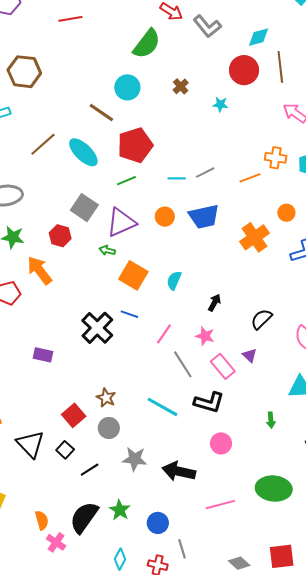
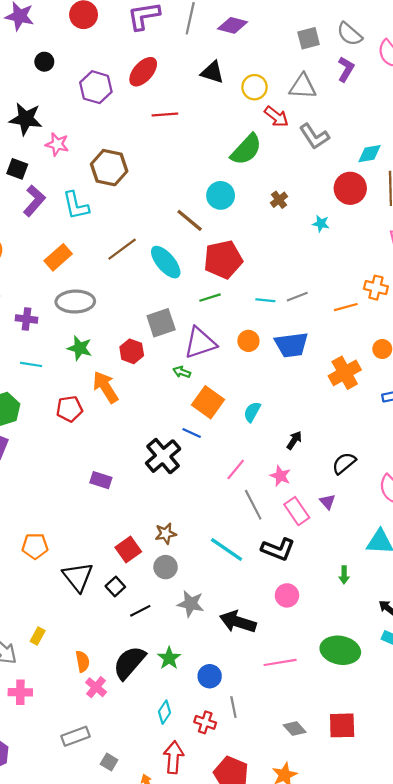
gray square: (84, 208) -> (161, 323), turned 32
blue line: (129, 314) -> (192, 433), moved
brown star: (106, 398) -> (166, 534), turned 30

